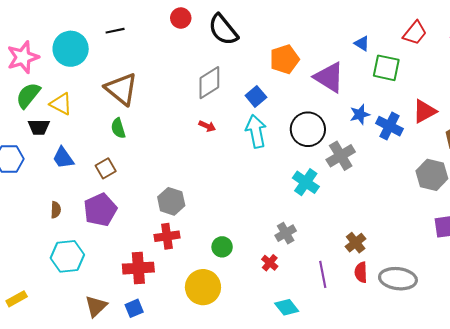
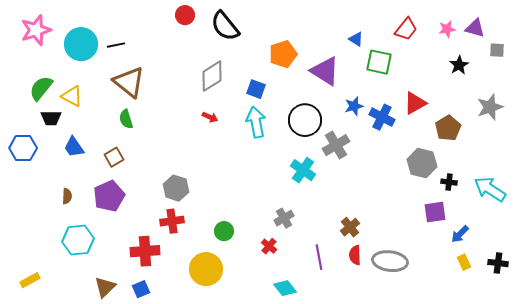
black line: (115, 31) -> (116, 45), moved
pink star: (23, 57) -> (36, 30), moved
blue square: (256, 96) -> (256, 89), turned -30

